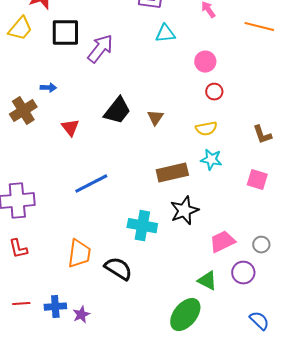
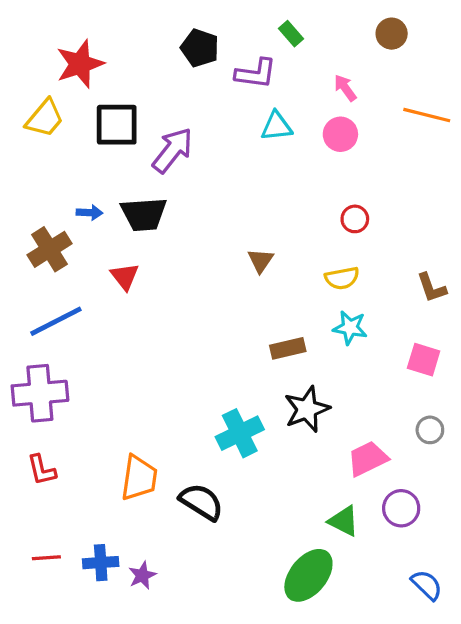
pink circle: (205, 62) -> (340, 134), moved
black trapezoid: (117, 111) -> (144, 214), moved, turned 48
brown rectangle: (172, 173) -> (288, 348), size x0.7
blue line: (91, 184) -> (56, 321), moved
cyan cross: (142, 226) -> (240, 433), turned -36
gray circle: (261, 245) -> (430, 430), moved

